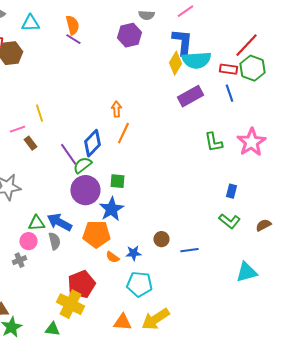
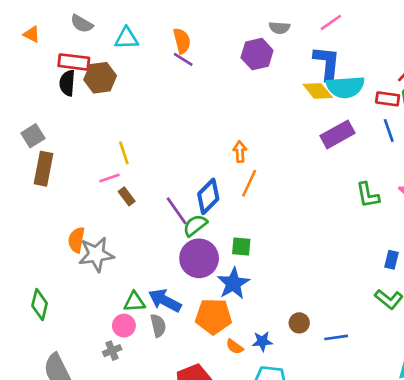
yellow diamond: (175, 63) -> (318, 91), turned -70
yellow line: (39, 113) -> (124, 153), moved

